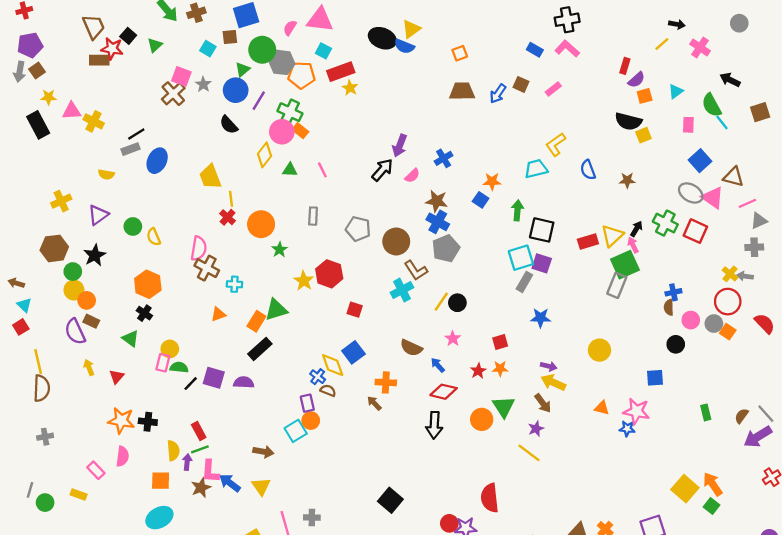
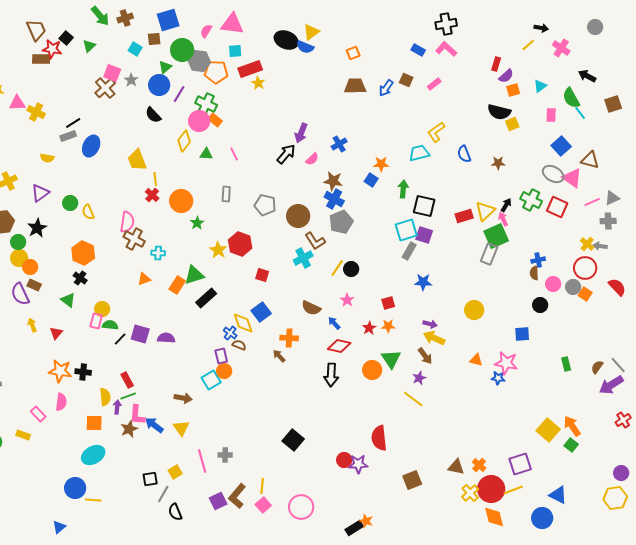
cyan square: (323, 51) -> (235, 51), turned -32
pink line: (747, 203) -> (592, 202), moved
black rectangle: (260, 349) -> (206, 298), moved

